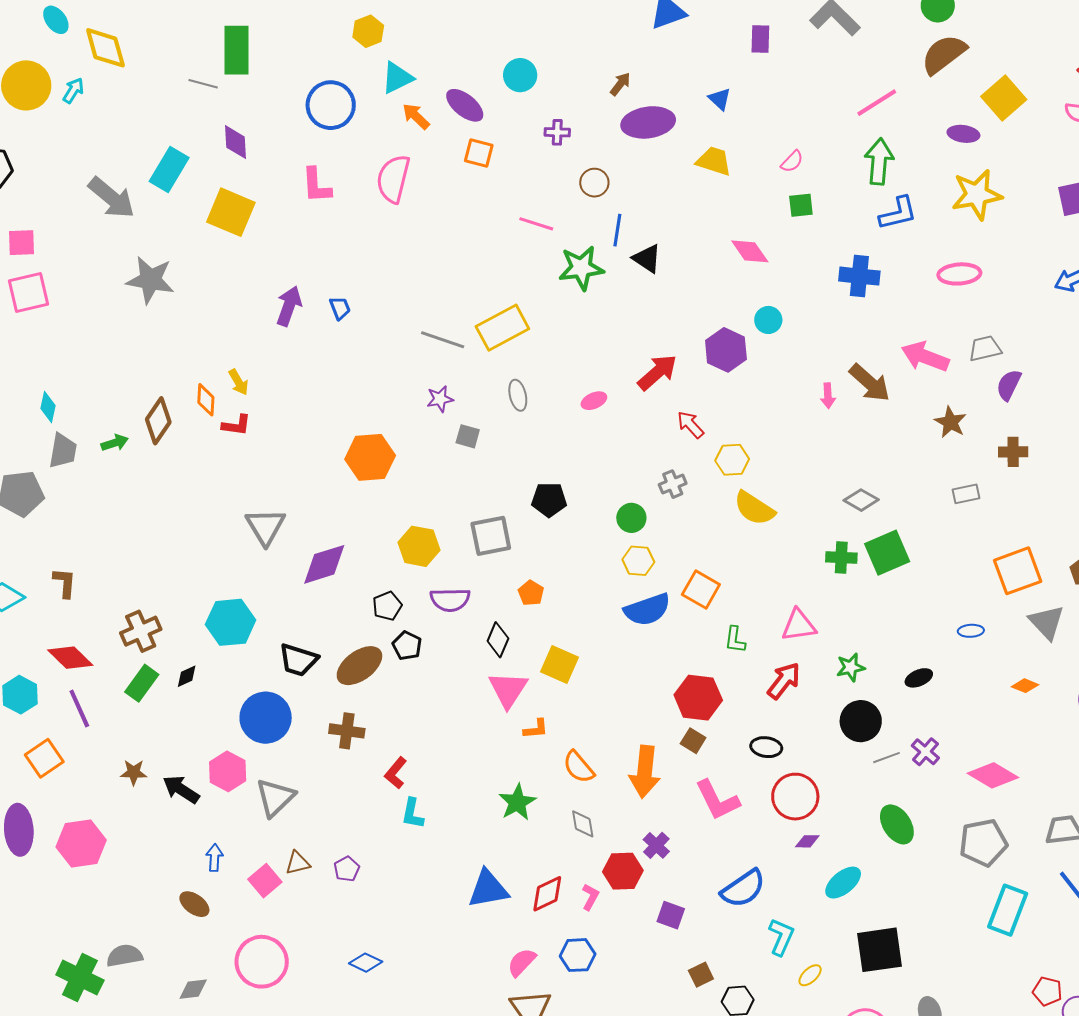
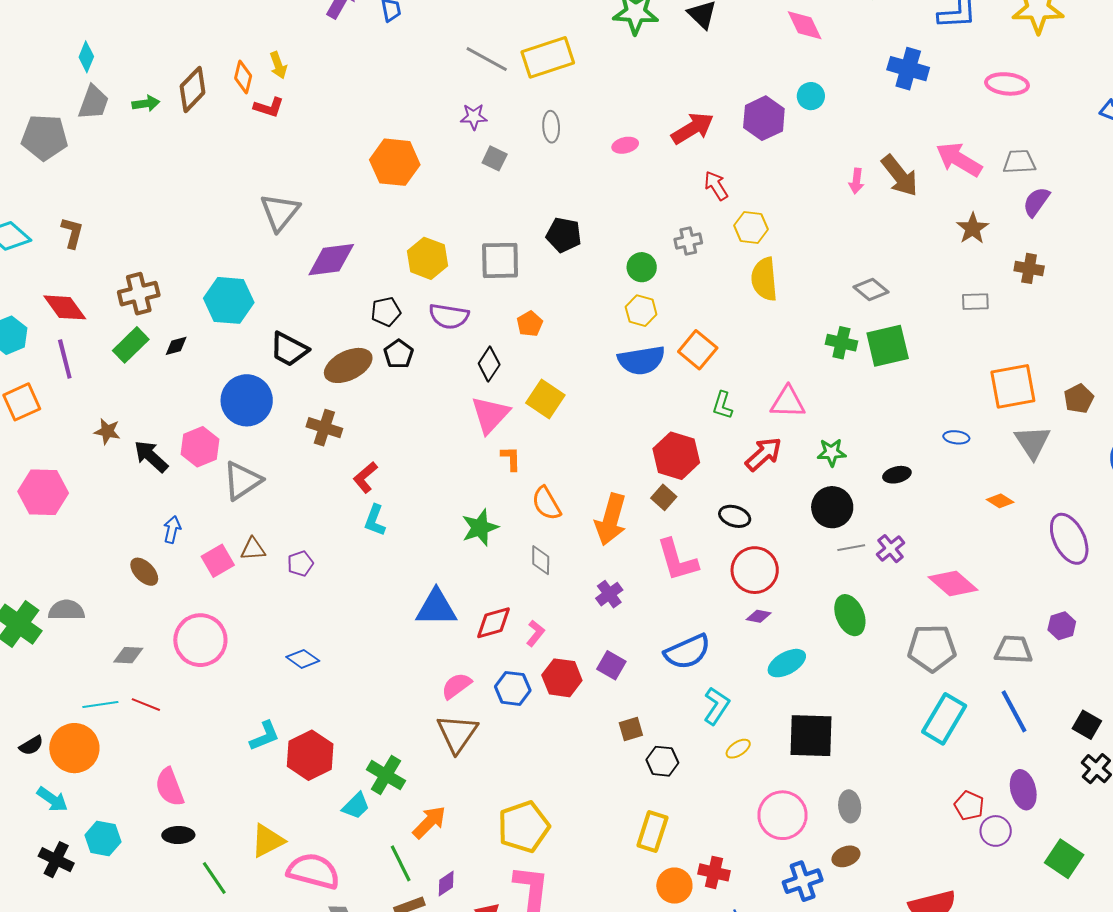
yellow semicircle: (754, 508) -> (764, 279), turned 42
orange L-shape: (536, 729) -> (511, 458), turned -96
red hexagon: (623, 871) -> (562, 678), moved

